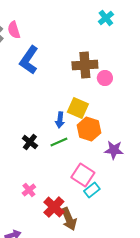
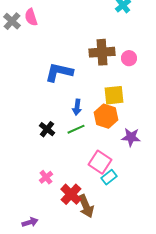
blue L-shape: (29, 60) -> (59, 72), moved, turned 68
pink circle: (105, 78) -> (129, 58), moved
yellow square: (78, 108) -> (114, 95), moved, turned -30

